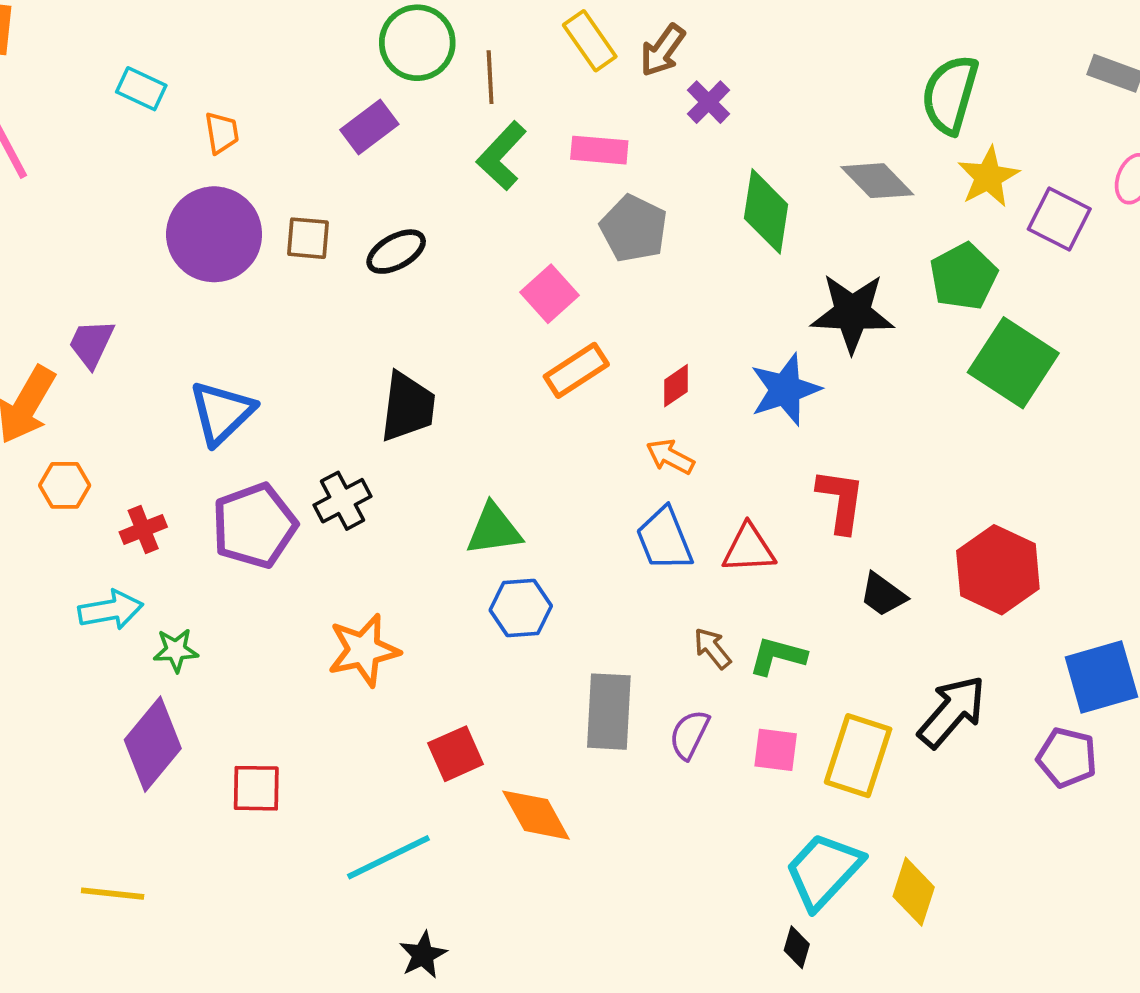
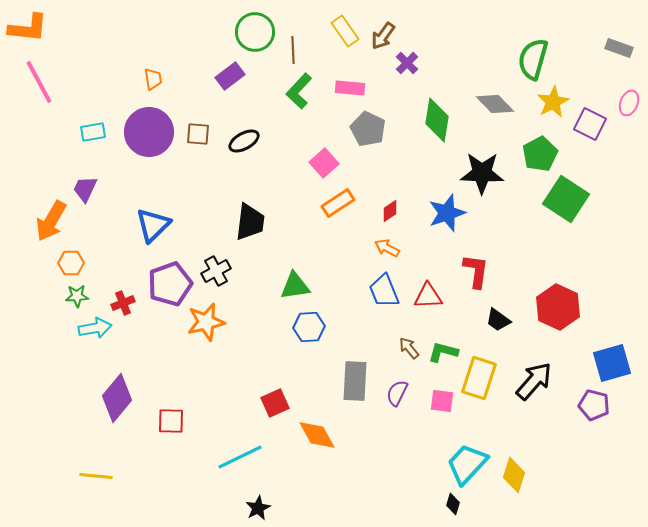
cyan rectangle: (141, 89) -> (93, 132), moved, turned -35
red cross: (143, 529) -> (123, 303), moved
green star: (176, 650) -> (77, 296), moved
orange star: (364, 650) -> (206, 322), moved
yellow rectangle: (858, 756) -> (479, 378), moved

